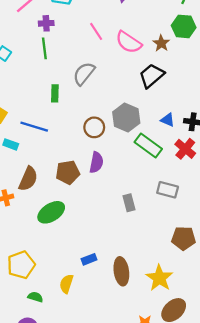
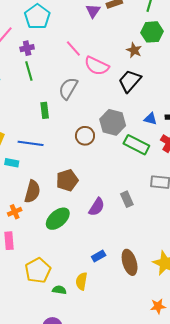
pink semicircle: (129, 42) -> (97, 66), moved
purple semicircle: (96, 162) -> (97, 207), moved, turned 30
green semicircle: (35, 297) -> (59, 290), moved

